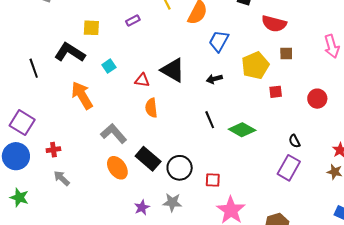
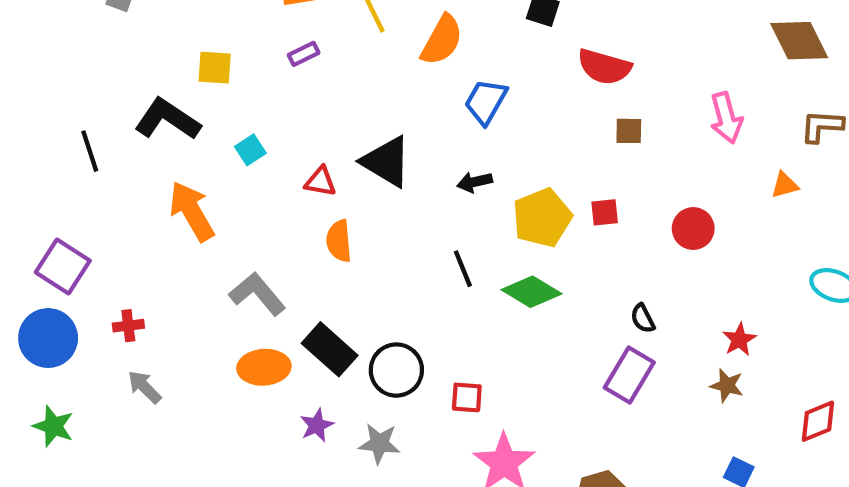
yellow pentagon: (255, 65) -> (542, 218), moved
orange ellipse: (117, 168) -> (264, 367), turned -60
purple star: (142, 207) -> (317, 425), moved

